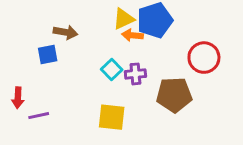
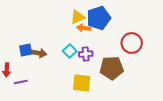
brown arrow: (65, 32) -> (39, 53), moved
blue square: (48, 55) -> (26, 50), moved
yellow square: (112, 117) -> (82, 83), moved

